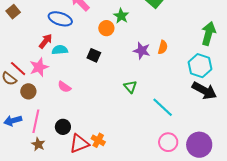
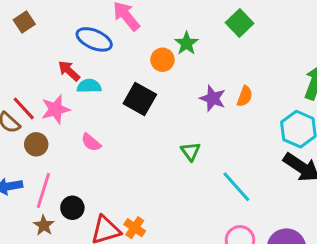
red arrow: (46, 41) -> (69, 71), turned -91
black square: (94, 55) -> (140, 99), size x1.5
black circle: (63, 127) -> (72, 208), moved

